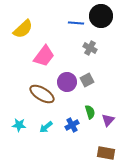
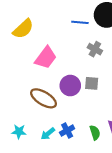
gray square: (87, 80) -> (92, 83), turned 32
green semicircle: (90, 112) -> (95, 133), moved
blue cross: (72, 125) -> (67, 130), moved

